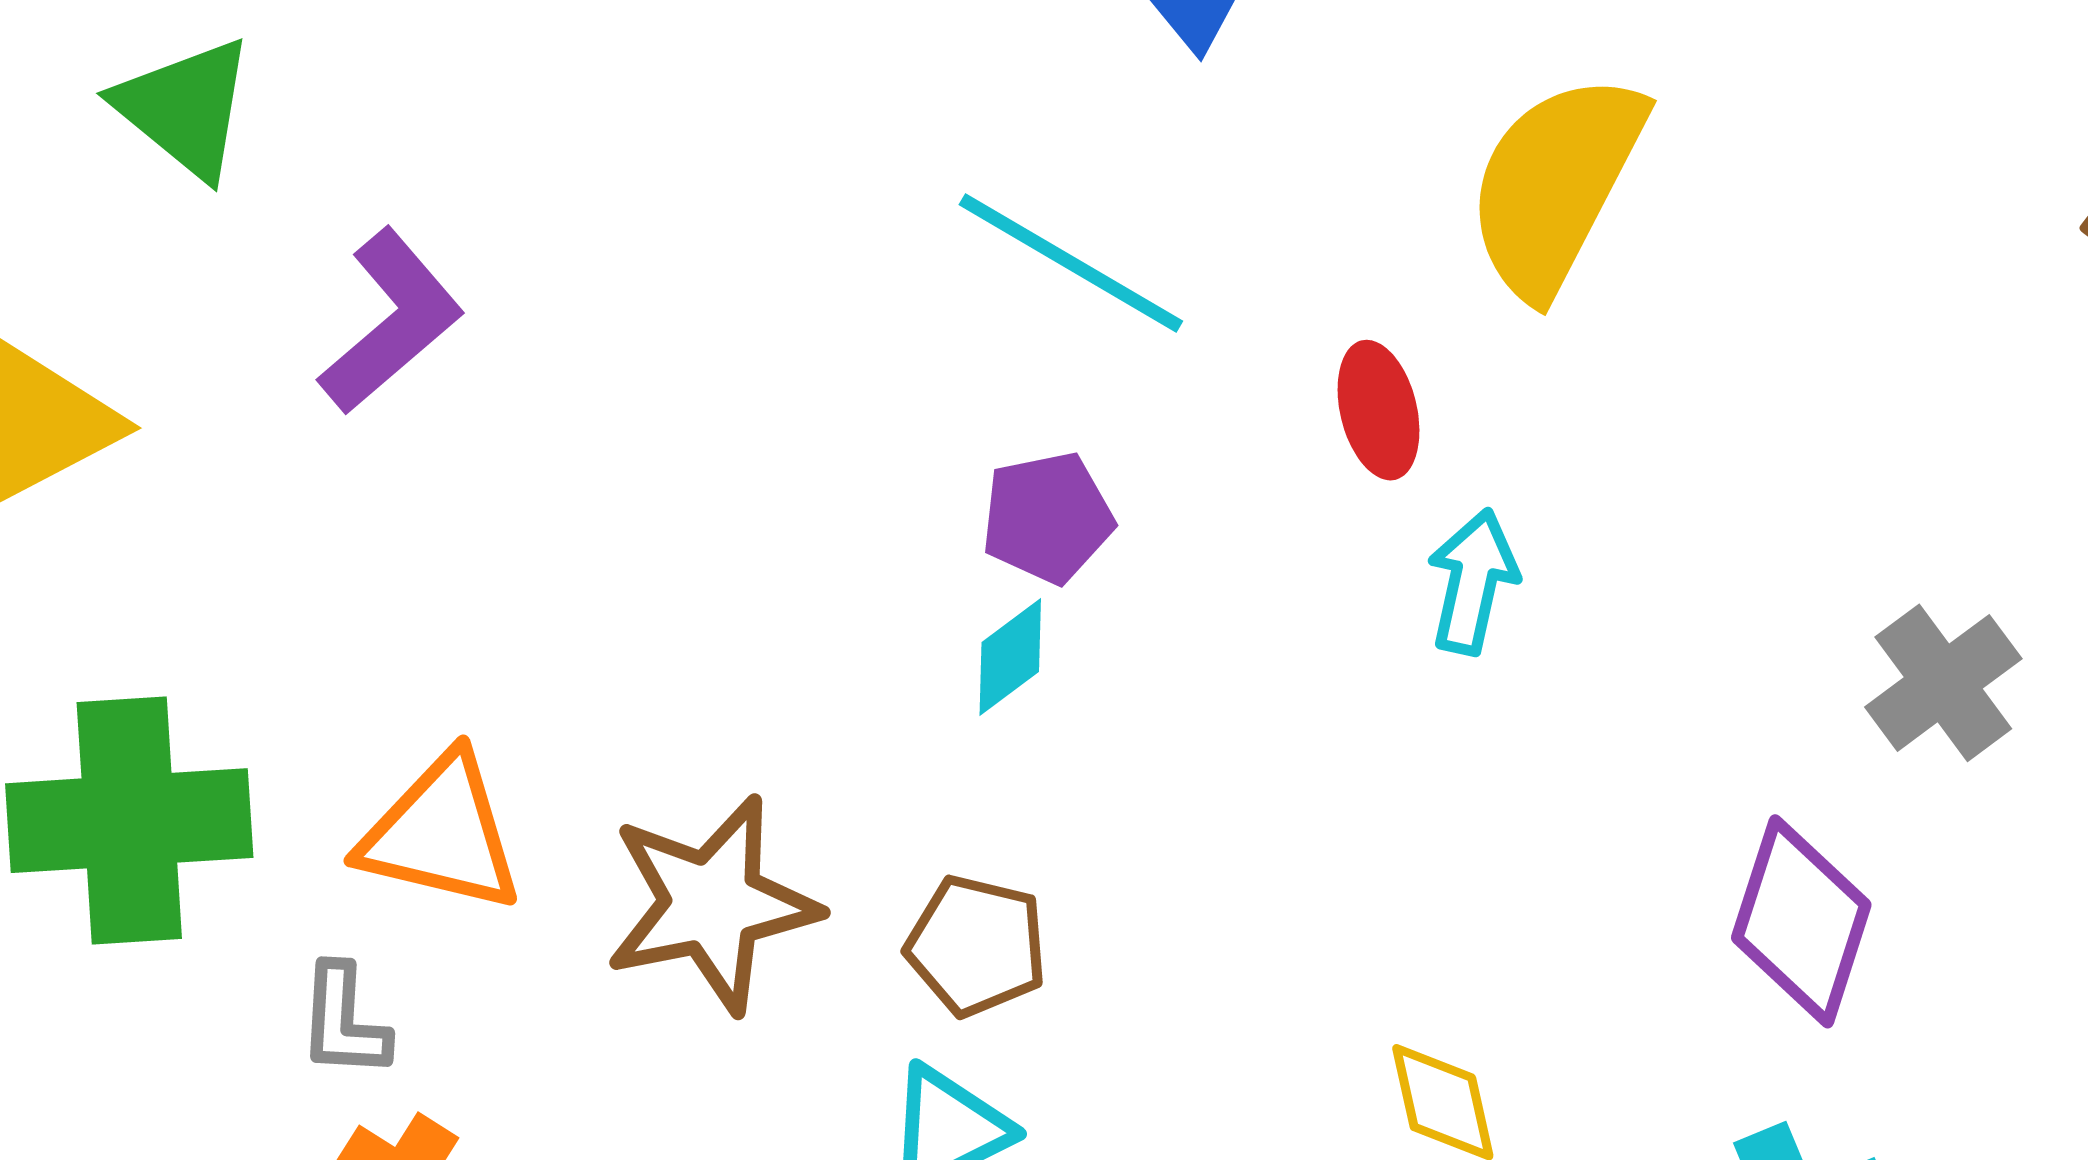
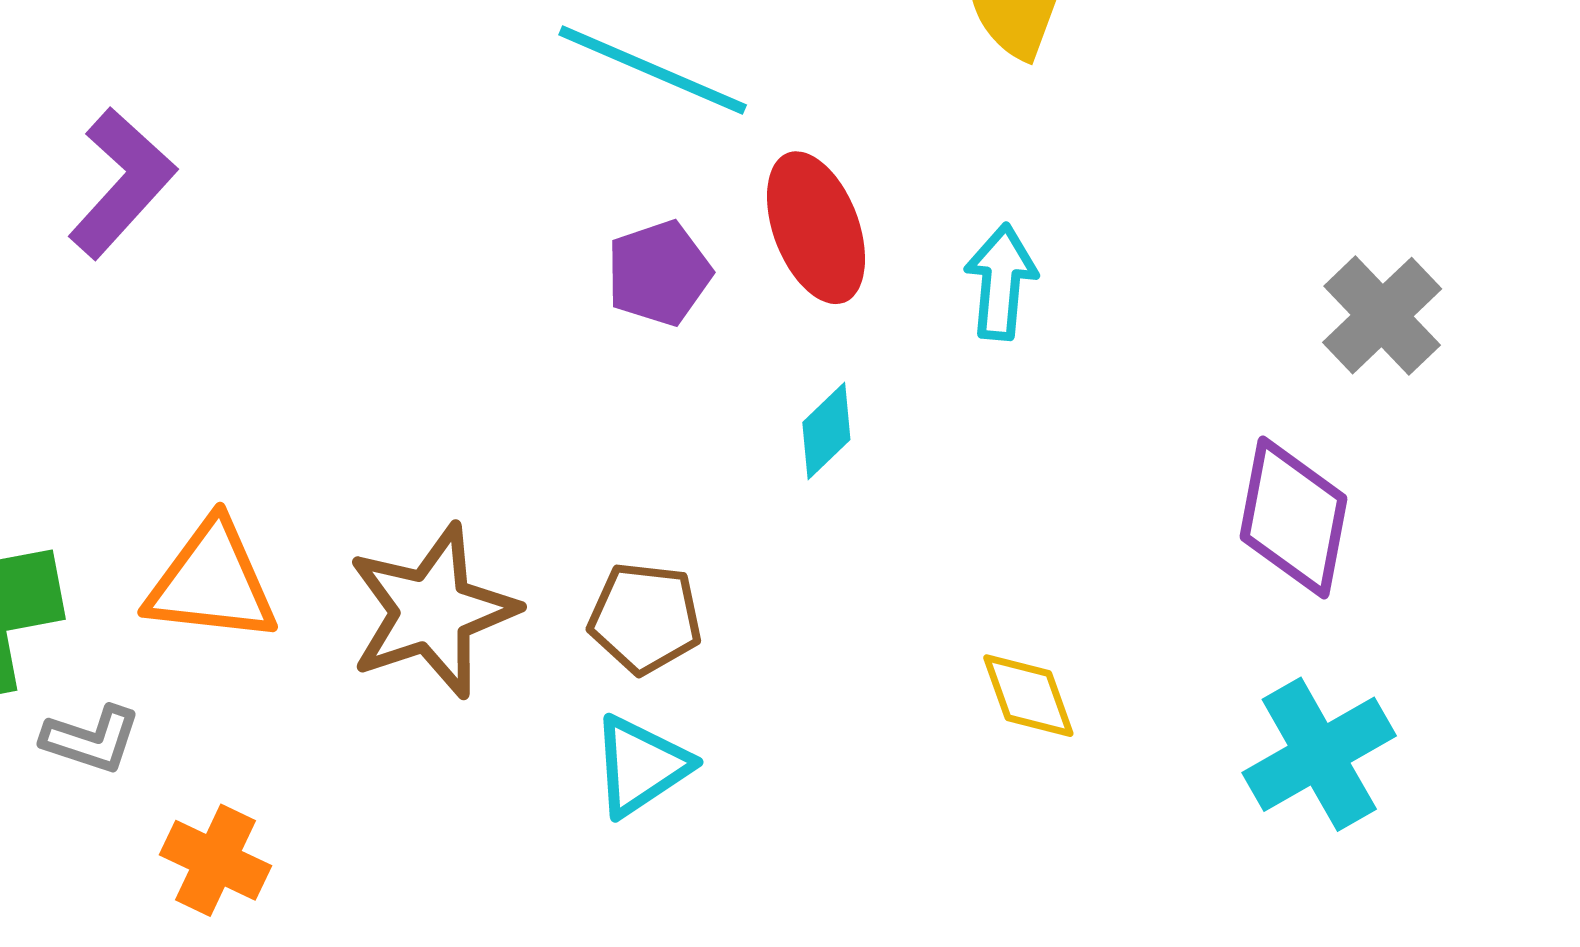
red ellipse: (1378, 410) -> (816, 228), moved, size x1.4
cyan diamond: (1010, 657) -> (826, 431), moved
gray L-shape: (344, 1021) -> (91, 739), moved, turned -68

